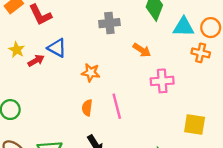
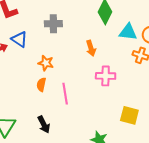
gray cross: (109, 23) -> (53, 24), moved
orange arrow: (142, 50) -> (91, 48), turned 35
orange semicircle: (87, 108) -> (41, 85), moved

